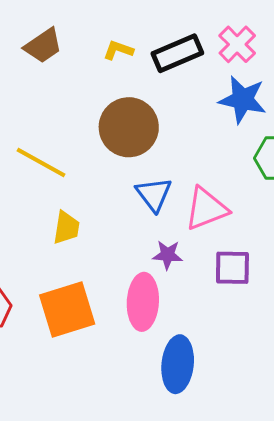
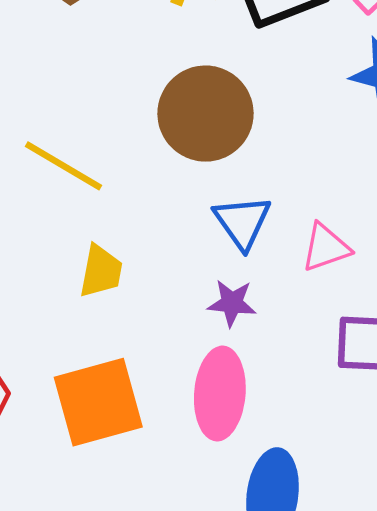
pink triangle: (206, 209) -> (326, 247), size x0.7
purple star: (168, 255) -> (232, 303), moved

